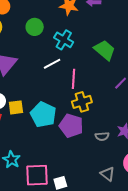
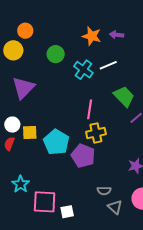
green trapezoid: (105, 50) -> (124, 96), moved
white line: (52, 64) -> (108, 65), moved
gray semicircle: (102, 136) -> (104, 191), moved

